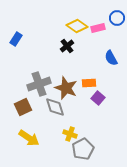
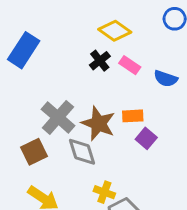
pink rectangle: (98, 28) -> (130, 65), moved, turned 48
blue rectangle: (16, 39) -> (24, 50), size x1.6
blue semicircle: (111, 58) -> (166, 79), turned -42
gray cross: (39, 84) -> (58, 117), turned -30

